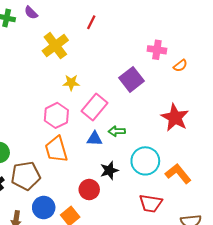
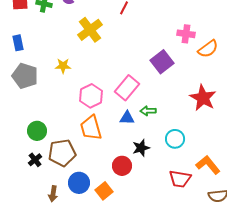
orange semicircle: (180, 66) -> (208, 49), size x1.5
yellow star: (71, 83) -> (63, 66), moved
cyan circle: (145, 161) -> (175, 139), size x0.7
orange L-shape: (178, 174) -> (208, 165), moved

